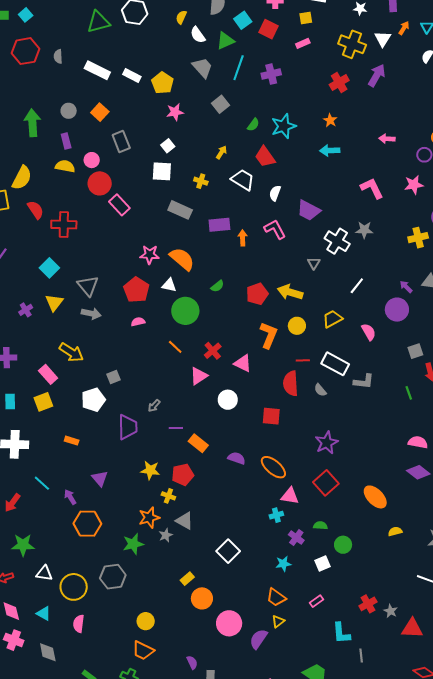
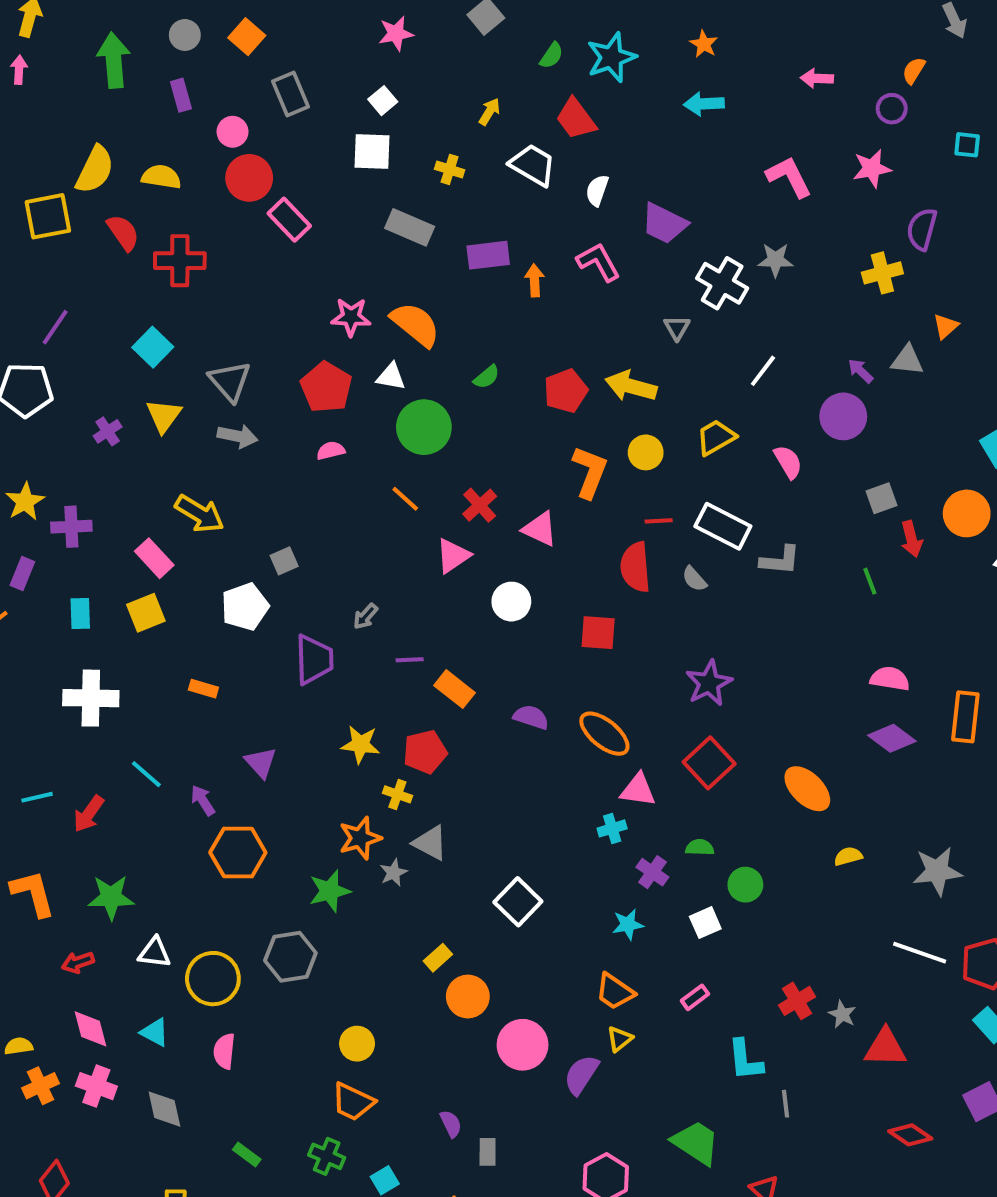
yellow semicircle: (65, 166) -> (161, 177), moved

